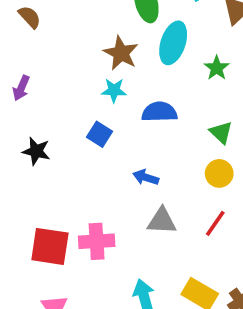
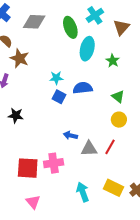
brown star: (121, 53) -> (19, 58), moved
blue square: (99, 134) -> (59, 97), moved
blue arrow: (146, 177) -> (70, 135), moved
red line: (215, 223) -> (110, 147), moved

